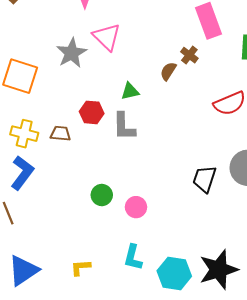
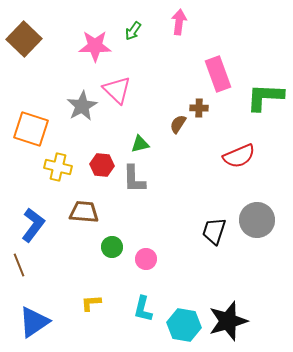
brown cross: (189, 55) -> (199, 108), turned -36
yellow cross: (24, 134) -> (58, 167), moved
brown trapezoid: (60, 134) -> (84, 212), moved, size x1.4
yellow L-shape: (81, 268) -> (91, 303), moved

